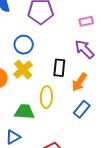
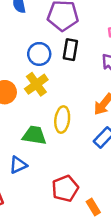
black rectangle: (59, 68) -> (70, 50), moved

